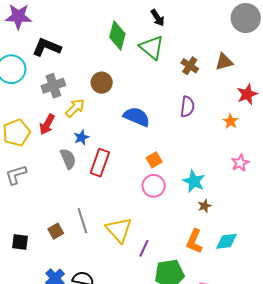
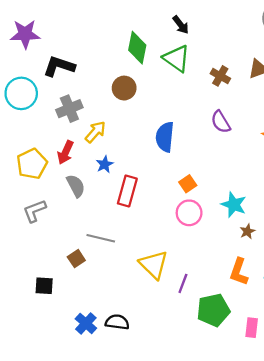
brown circle: (102, 83) -> (124, 88), moved
purple semicircle: (187, 107) -> (221, 122), turned 145
blue semicircle: (137, 117) -> (165, 137), turned -104
gray semicircle: (68, 159) -> (76, 186), moved
gray line: (82, 221) -> (101, 238), moved, turned -55
brown square: (56, 231) -> (76, 259), moved

